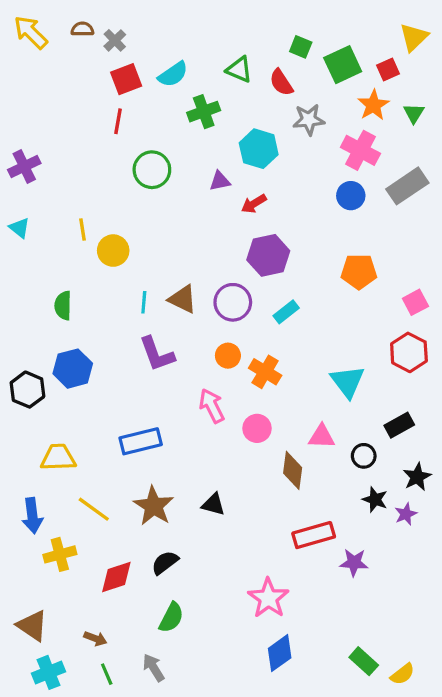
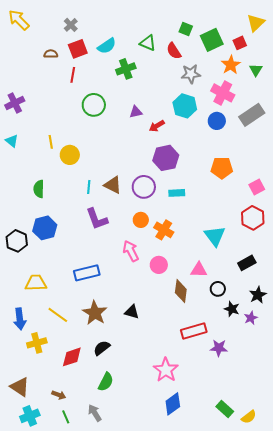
brown semicircle: (82, 29) -> (51, 54), moved
cyan hexagon: (259, 149) -> (185, 106), moved
cyan rectangle: (286, 312) -> (177, 193), turned 35
black circle: (364, 456) -> (218, 289), moved

